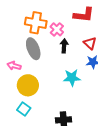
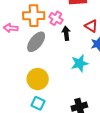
gray ellipse: (33, 49) -> (36, 42), turned 70
pink arrow: (14, 66) -> (11, 28), moved

